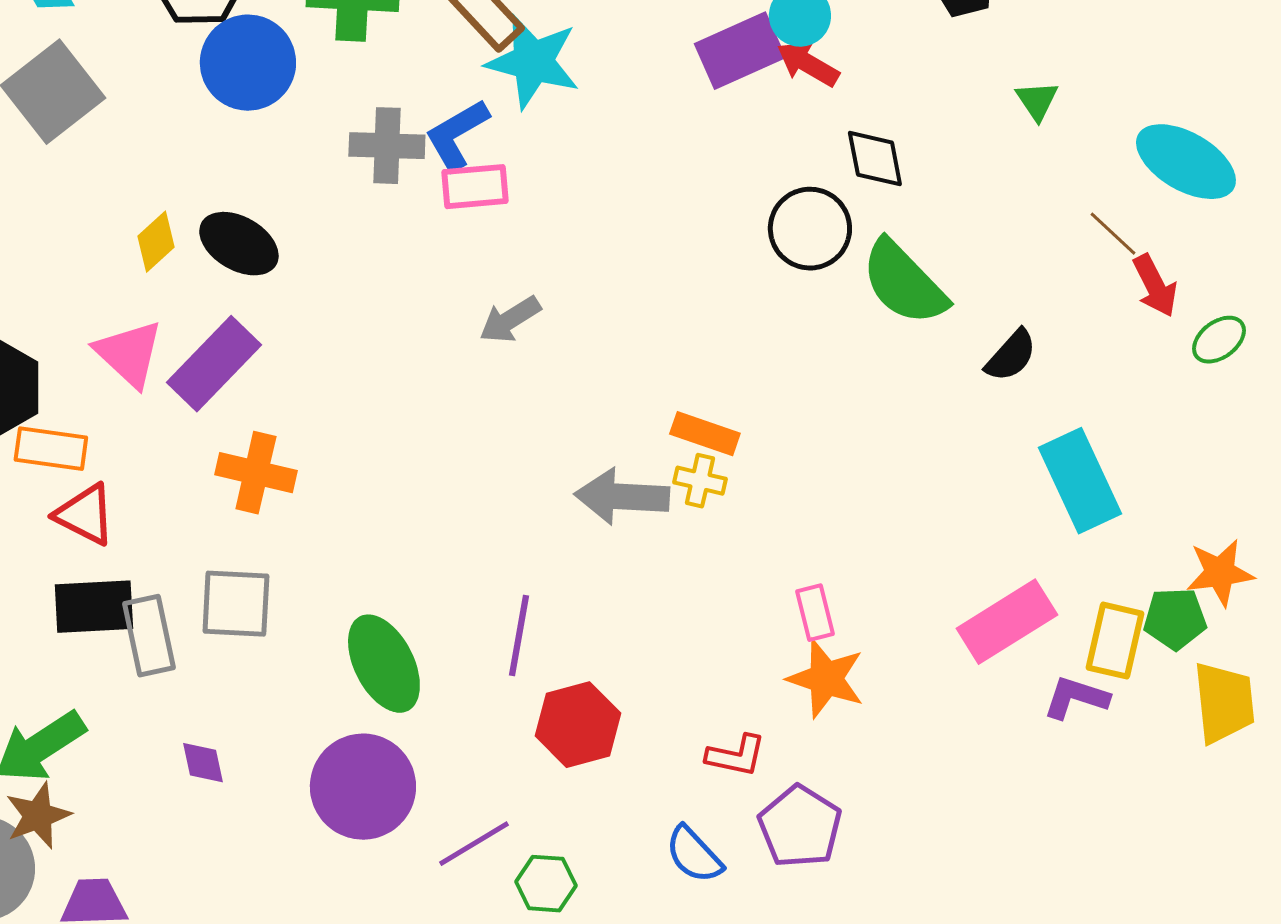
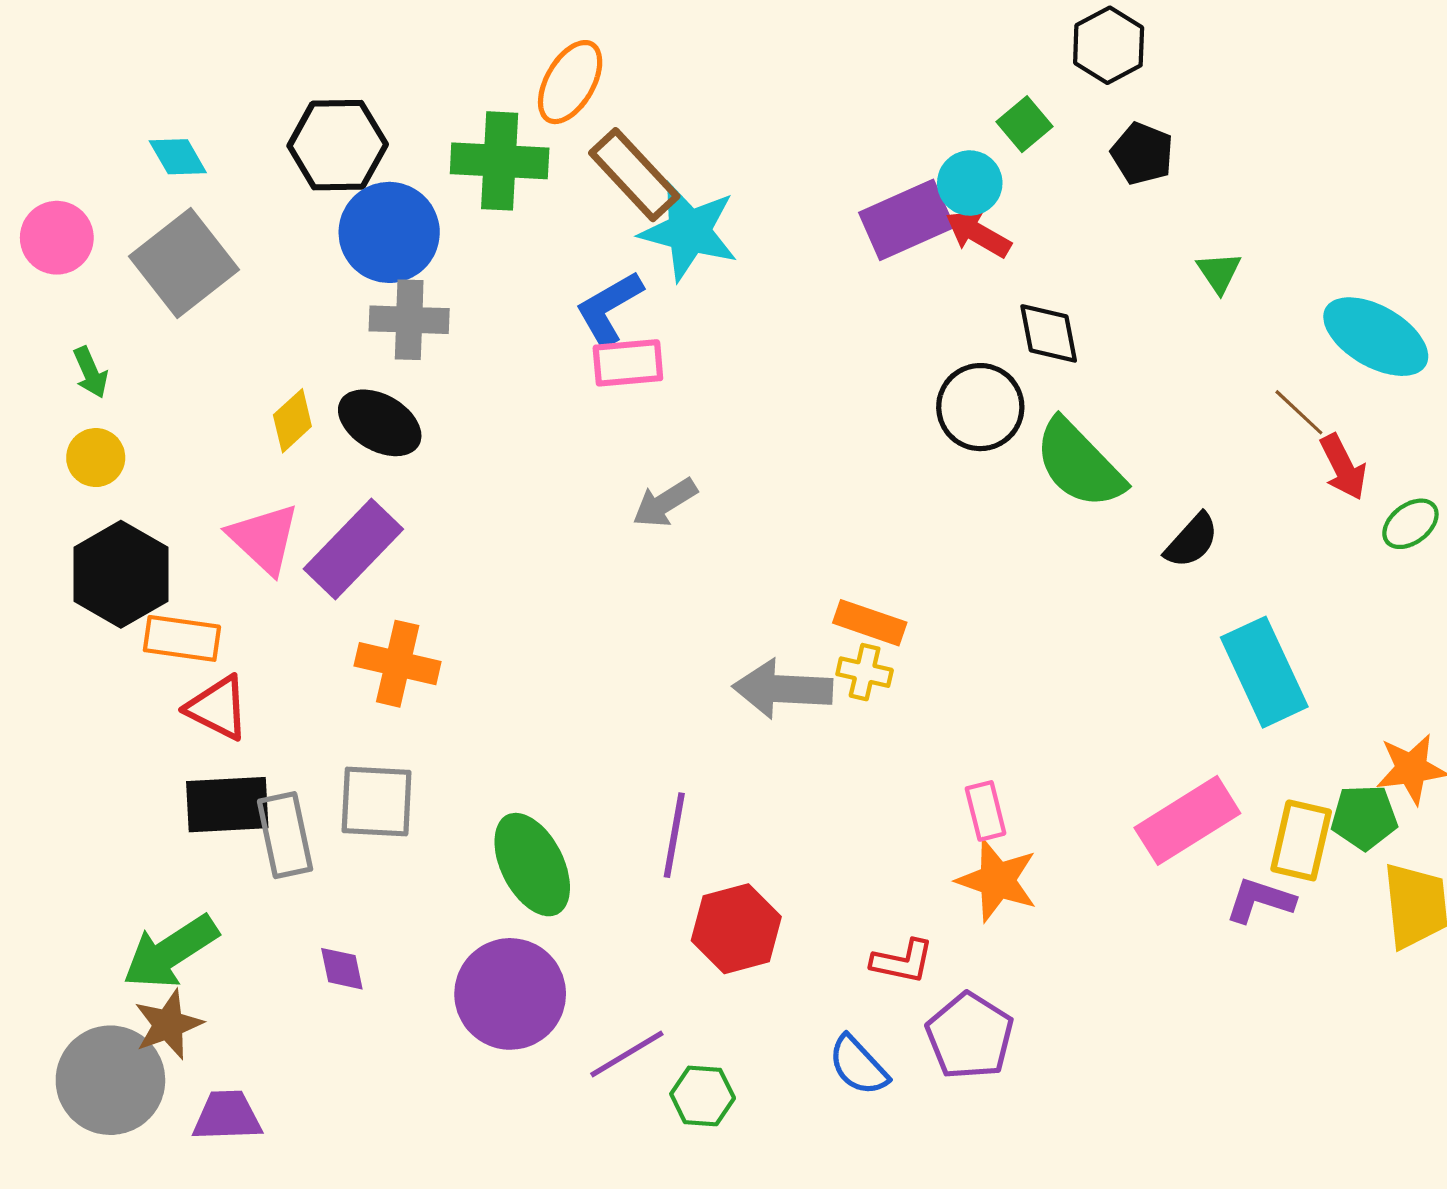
gray cross: (387, 146) -> (409, 320), moved

